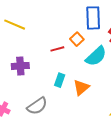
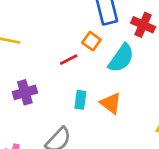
orange triangle: (81, 87) -> (111, 103), turned -30

